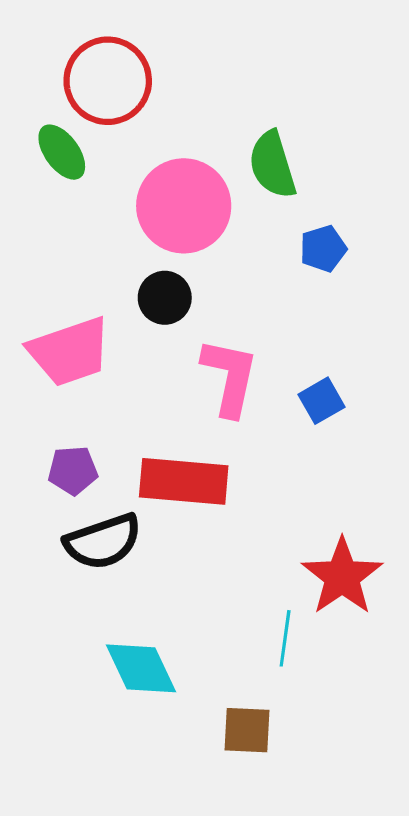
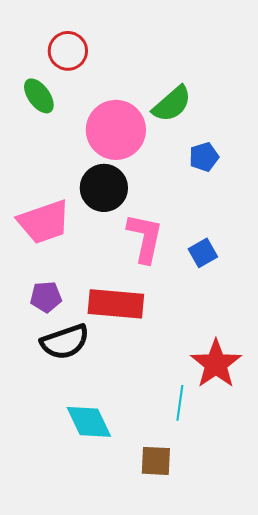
red circle: (108, 81) -> (68, 51), size x0.7
green semicircle: (272, 165) -> (172, 104), turned -114
black circle: (165, 298) -> (104, 188), size x1.4

